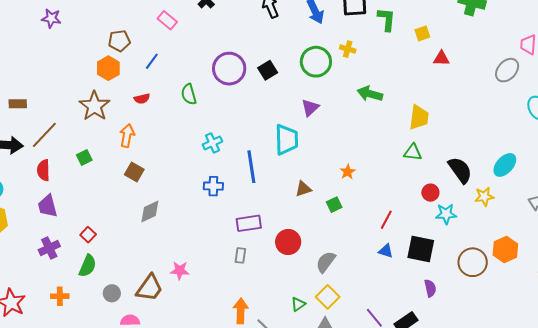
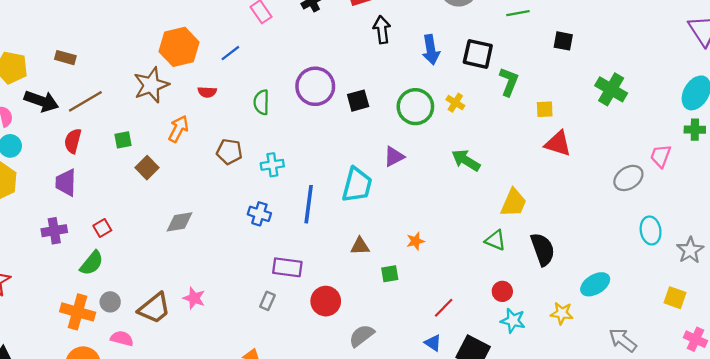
brown pentagon: (119, 41) -> (229, 152), moved
red triangle: (441, 58) -> (558, 144), size x1.4
orange hexagon: (108, 68) -> (179, 47), size x1.4
black semicircle: (460, 170) -> (543, 249), moved
brown square: (134, 172) -> (147, 168), moved
orange cross: (60, 296) -> (78, 312), moved, size x1.6

